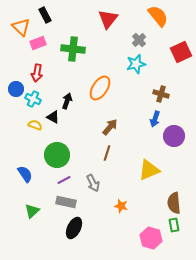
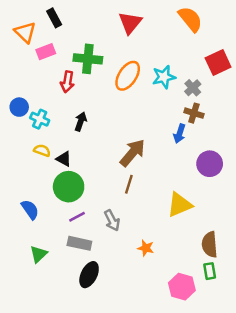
gray cross: (139, 40) -> (193, 88), moved
red arrow: (37, 73) -> (67, 82), moved
orange ellipse: (100, 88) -> (128, 76), moved
black triangle: (53, 117) -> (64, 159), moved
blue arrow: (155, 119) -> (179, 134), moved
brown arrow: (110, 127) -> (132, 153), size x1.4

